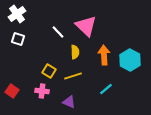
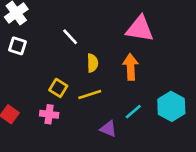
pink triangle: (86, 26) -> (140, 29), moved, turned -35
cyan hexagon: (130, 60) -> (171, 106), moved
purple triangle: (69, 102) -> (108, 129), moved

